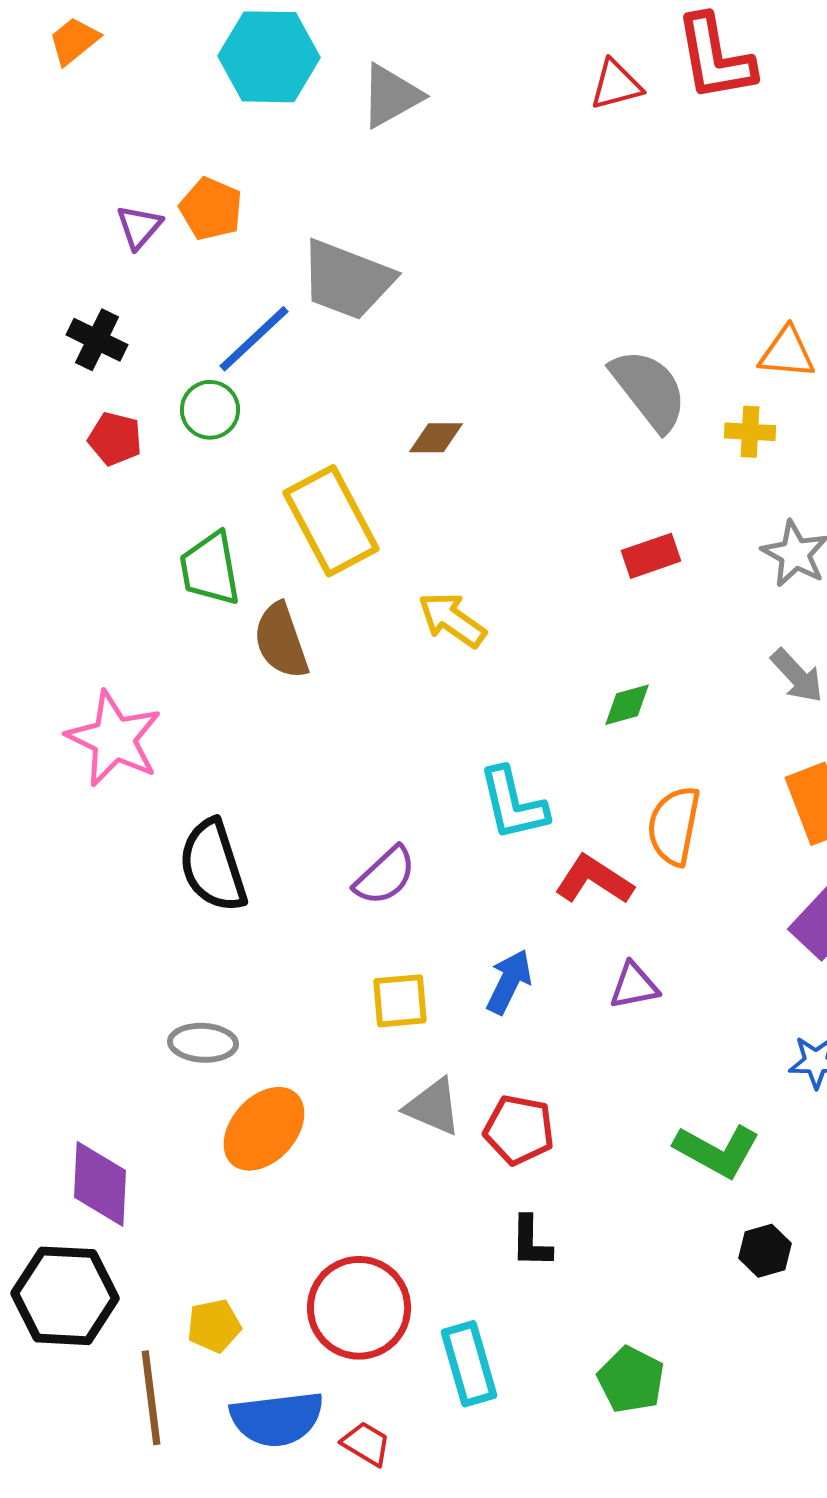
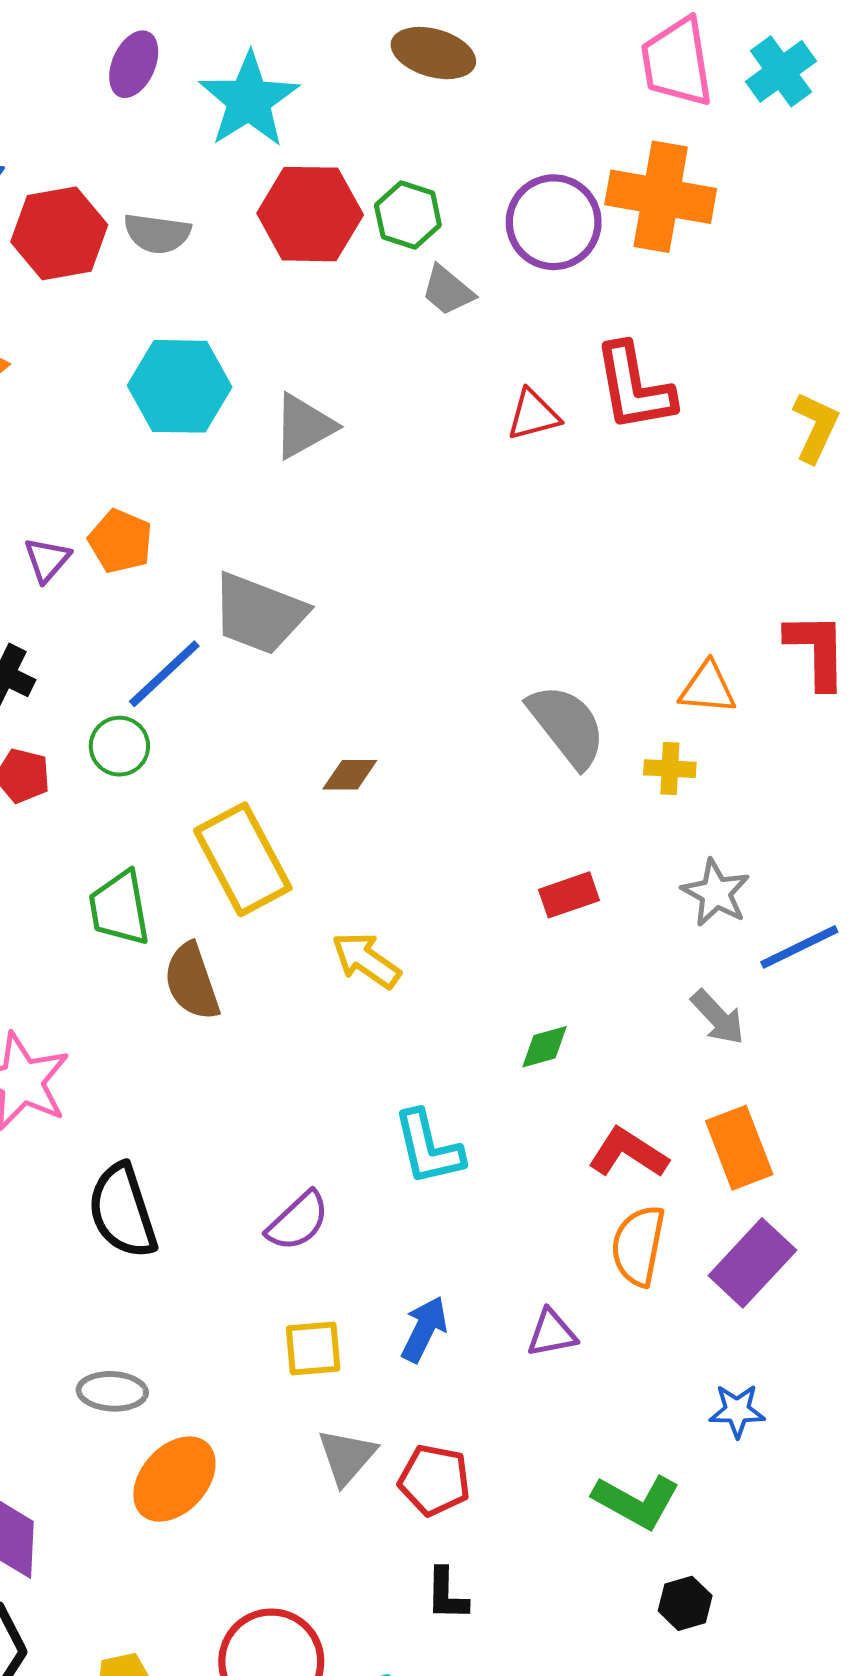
orange semicircle: (674, 826) -> (638, 1246), moved
red L-shape: (594, 880) -> (628, 1153), moved
gray triangle: (433, 1107) -> (347, 1457), turned 48

